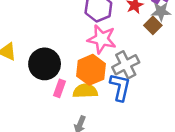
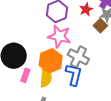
gray cross: (126, 65) -> (78, 57), turned -35
yellow semicircle: (85, 91) -> (46, 77), turned 96

